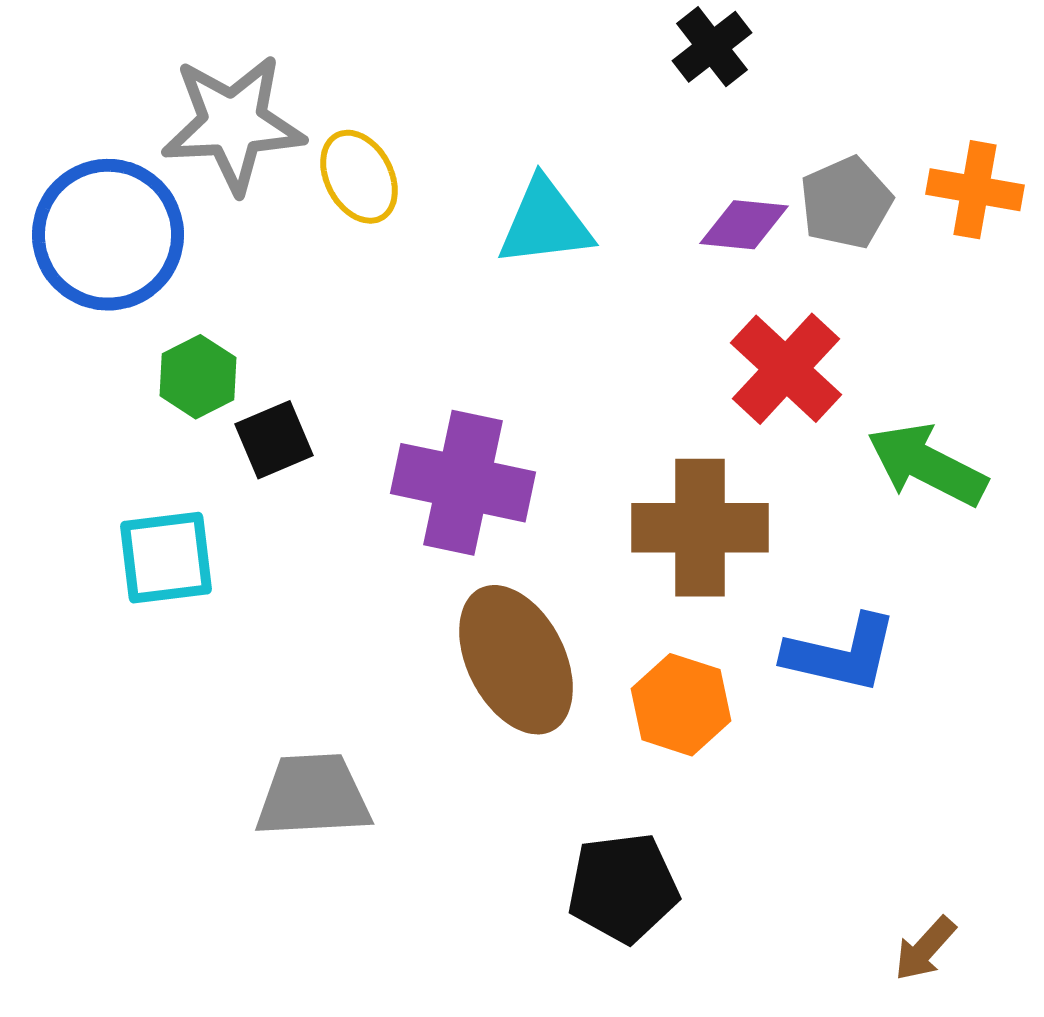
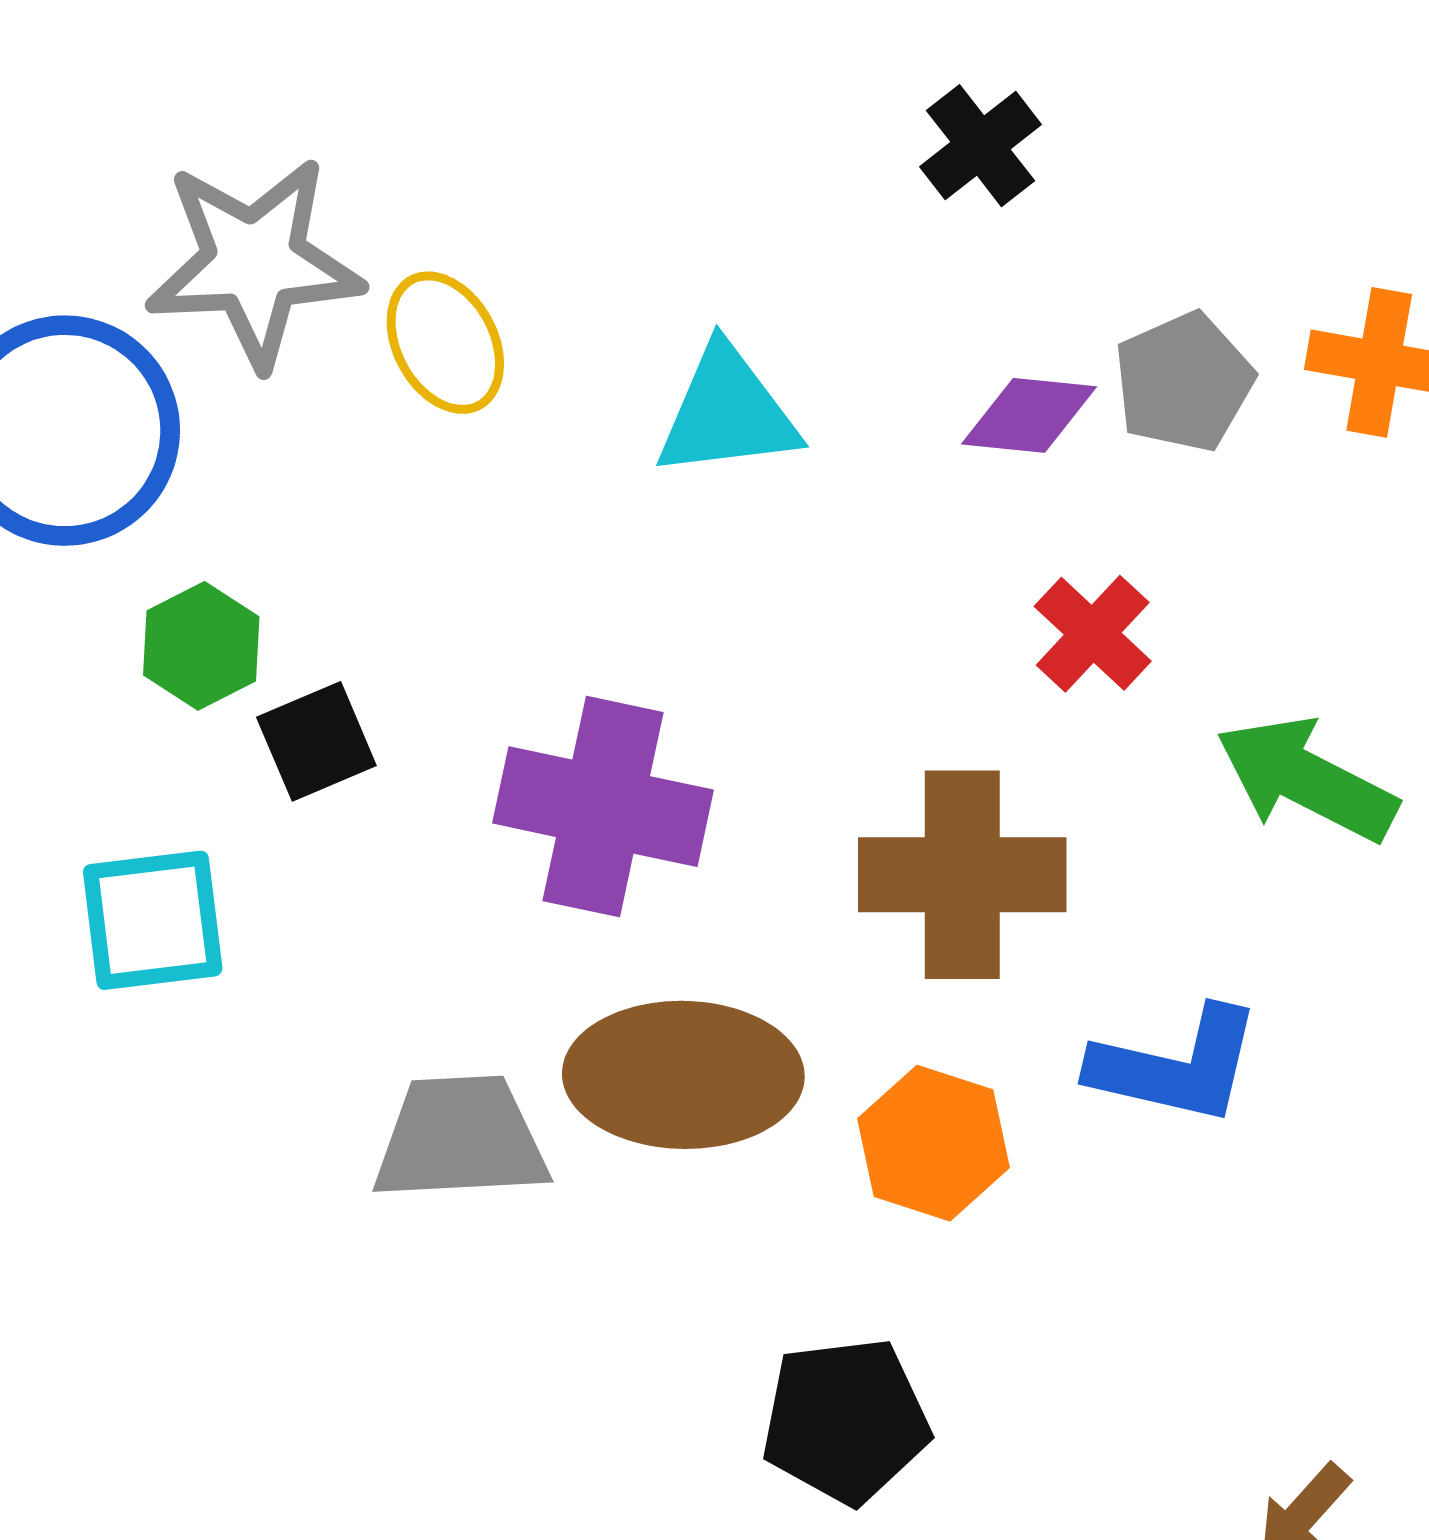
red cross: (786, 369) -> (1093, 634), size x0.7
brown ellipse: (516, 660) -> (683, 1075), turned -62
gray trapezoid: (313, 796) -> (460, 1139), moved

